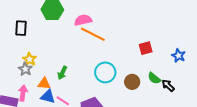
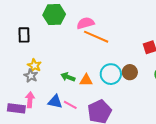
green arrow: (62, 73) -> (68, 77), turned 88
brown circle: (132, 82) -> (130, 72), moved
orange triangle: (44, 83) -> (86, 80), moved

